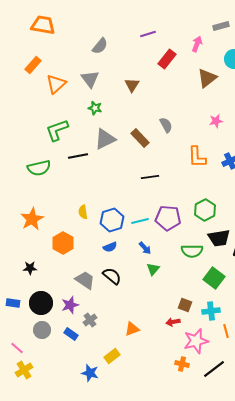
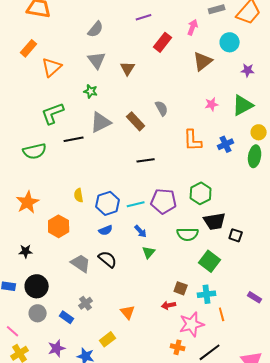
gray triangle: (90, 79) -> (97, 60), moved
purple star: (70, 305) -> (57, 348), moved
orange triangle: (132, 329) -> (128, 312), turned -49

